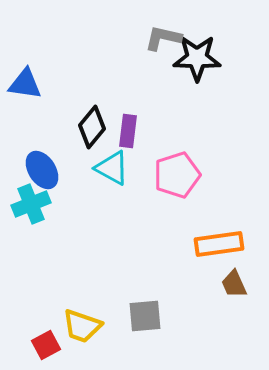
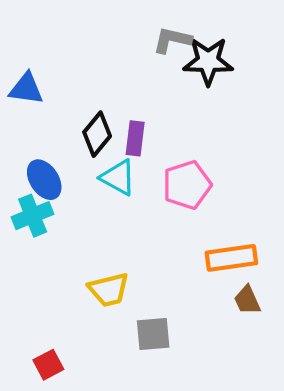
yellow trapezoid: (82, 326) -> (109, 290), moved, turned -33

